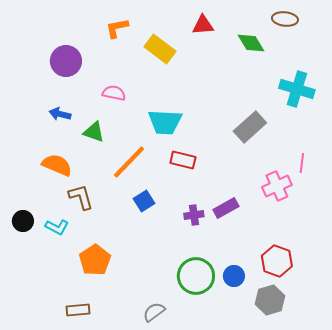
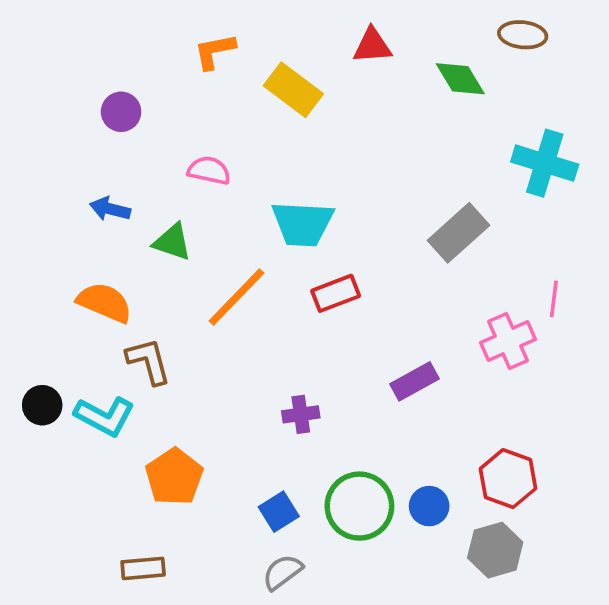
purple circle: (66, 61) -> (121, 112), size x0.7
red rectangle: (183, 160) -> (336, 293), turned -35
blue square: (144, 201) -> (279, 512), moved
purple cross: (194, 215) -> (301, 414), moved
cyan L-shape: (57, 227) -> (105, 416), size x1.4

